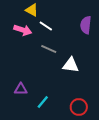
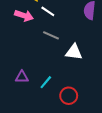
cyan line: (43, 102) -> (46, 82), moved
red circle: (79, 107) -> (69, 96), moved

